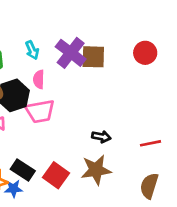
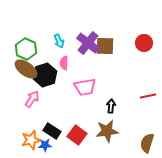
pink trapezoid: (40, 111) -> (85, 87), moved
black arrow: (101, 137) -> (111, 106), turned -96
red line: (151, 143) -> (148, 96), moved

